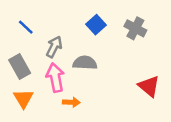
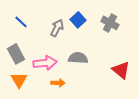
gray arrow: (54, 47) -> (57, 28), moved
gray semicircle: (85, 63) -> (78, 58), moved
pink arrow: (55, 78) -> (45, 63), turned 95

